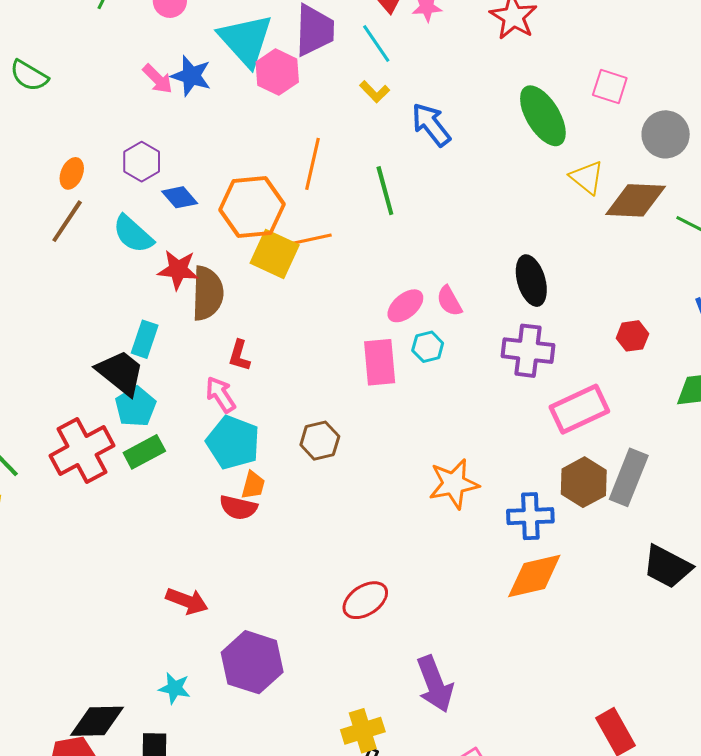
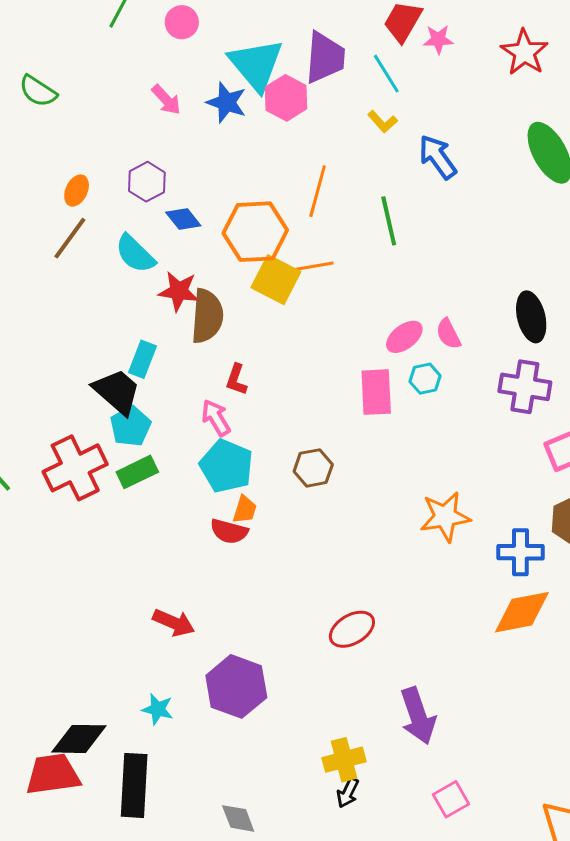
blue star: (191, 76) -> (227, 102), moved

